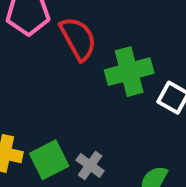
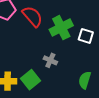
gray cross: (90, 165) -> (50, 60), moved

